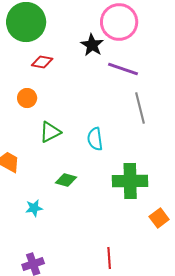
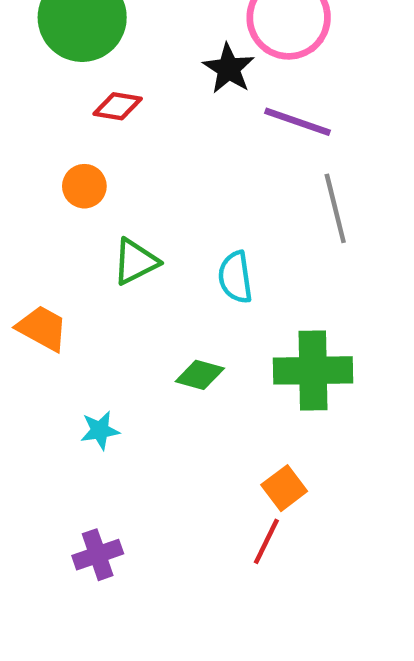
green diamond: (66, 180) -> (200, 375), moved
orange square: (159, 218) -> (284, 488), moved
red line: (109, 258) -> (266, 541), turned 30

